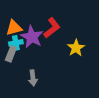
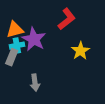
red L-shape: (52, 28) -> (67, 19), moved

